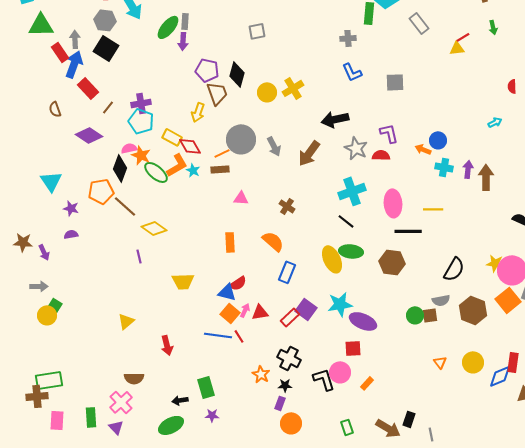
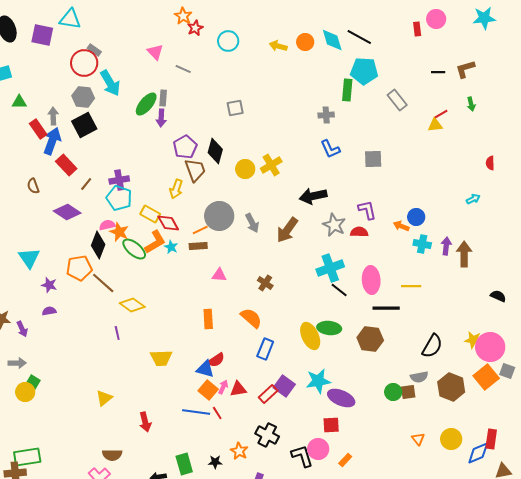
green triangle: (41, 25) -> (19, 102), size x0.6
black square: (106, 48) -> (84, 125), turned 30
purple pentagon: (207, 70) -> (185, 147), turned 30
black line: (346, 221) -> (339, 290), moved
black star: (285, 385) -> (215, 462), moved

